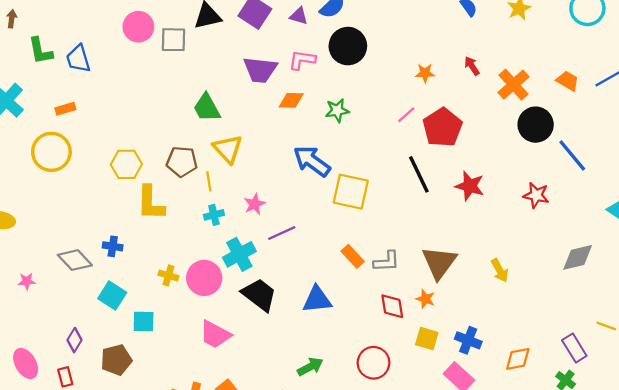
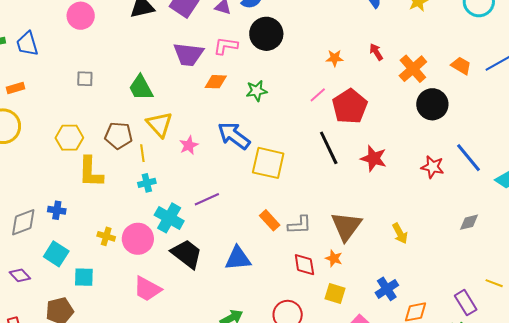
gray square: (173, 40) -> (85, 79), moved, size x0.7
blue line: (572, 155) -> (469, 158), moved
pink star: (255, 204) -> (189, 145), moved
cyan cross: (239, 254) -> (169, 218), turned -32
gray diamond: (578, 257) -> (469, 222), size x0.7
gray diamond: (75, 260) -> (23, 222), turned -68
purple diamond: (75, 340) -> (20, 275), moved, turned -75
blue cross: (468, 340) -> (387, 289), moved, turned 35

